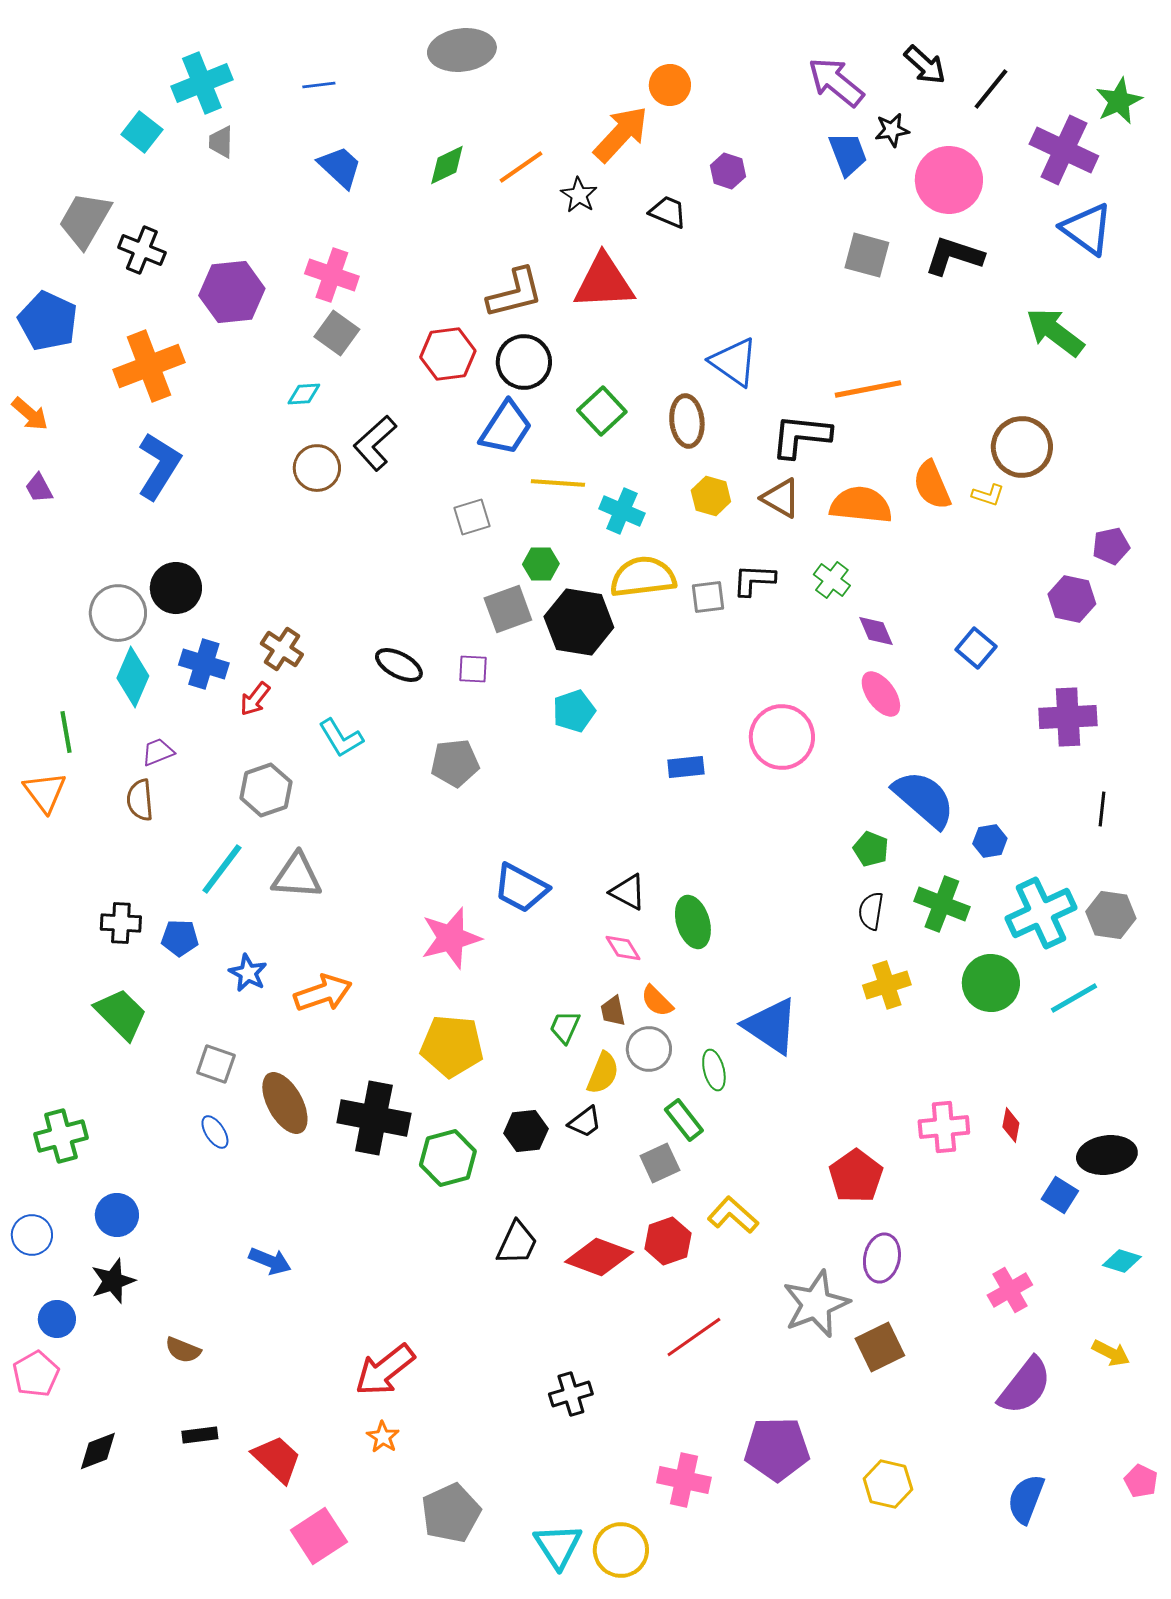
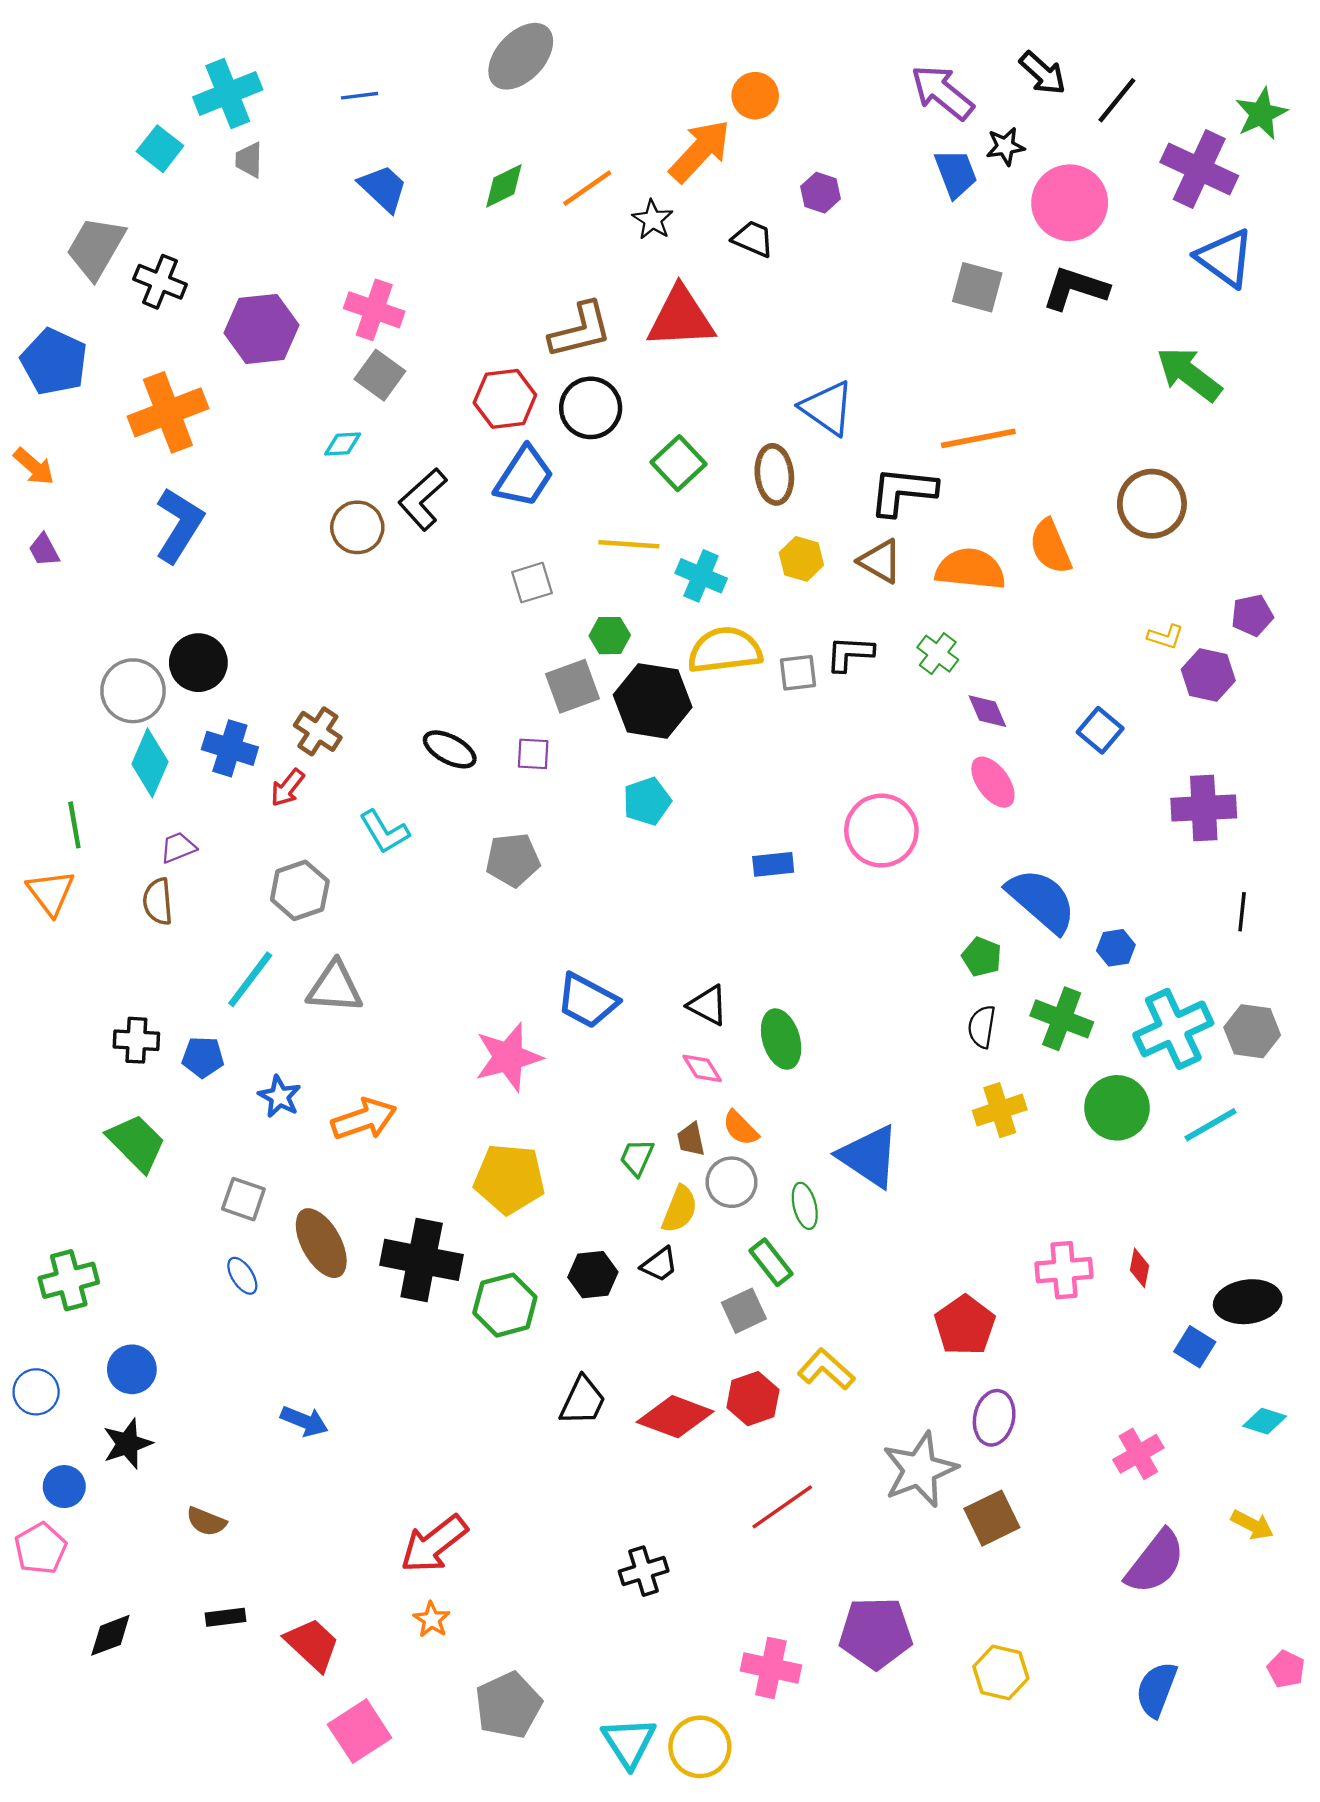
gray ellipse: (462, 50) -> (521, 56), turned -40
blue trapezoid: (506, 428) -> (524, 477), moved
yellow L-shape: (988, 495) -> (1165, 637), moved

